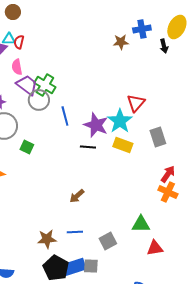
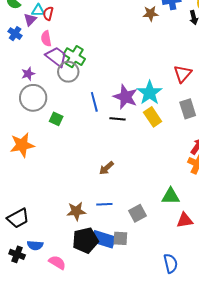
red triangle: (136, 103) -> (183, 74), moved
blue line: (65, 116) -> (94, 102), moved
yellow rectangle: (123, 145) -> (153, 117), turned 36
blue rectangle: (74, 267) -> (103, 239), turned 35
black pentagon: (56, 268) -> (85, 240), turned 30

